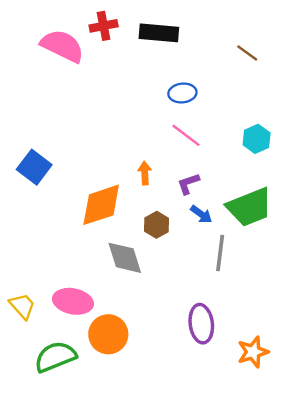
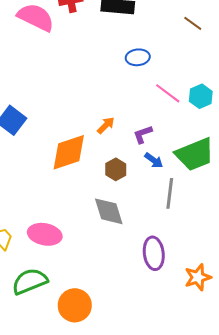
pink line: (186, 135) -> (168, 93), moved
orange arrow: (145, 173) -> (106, 125), turned 48
gray diamond: (125, 258) -> (109, 211), moved
orange circle: (108, 334) -> (75, 305), moved

